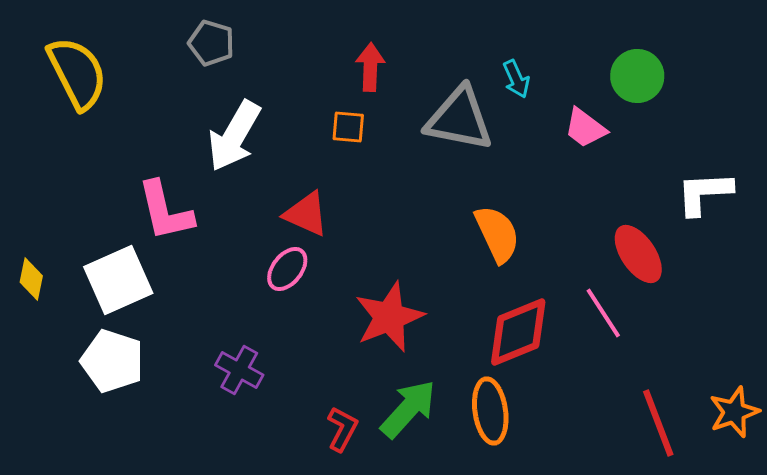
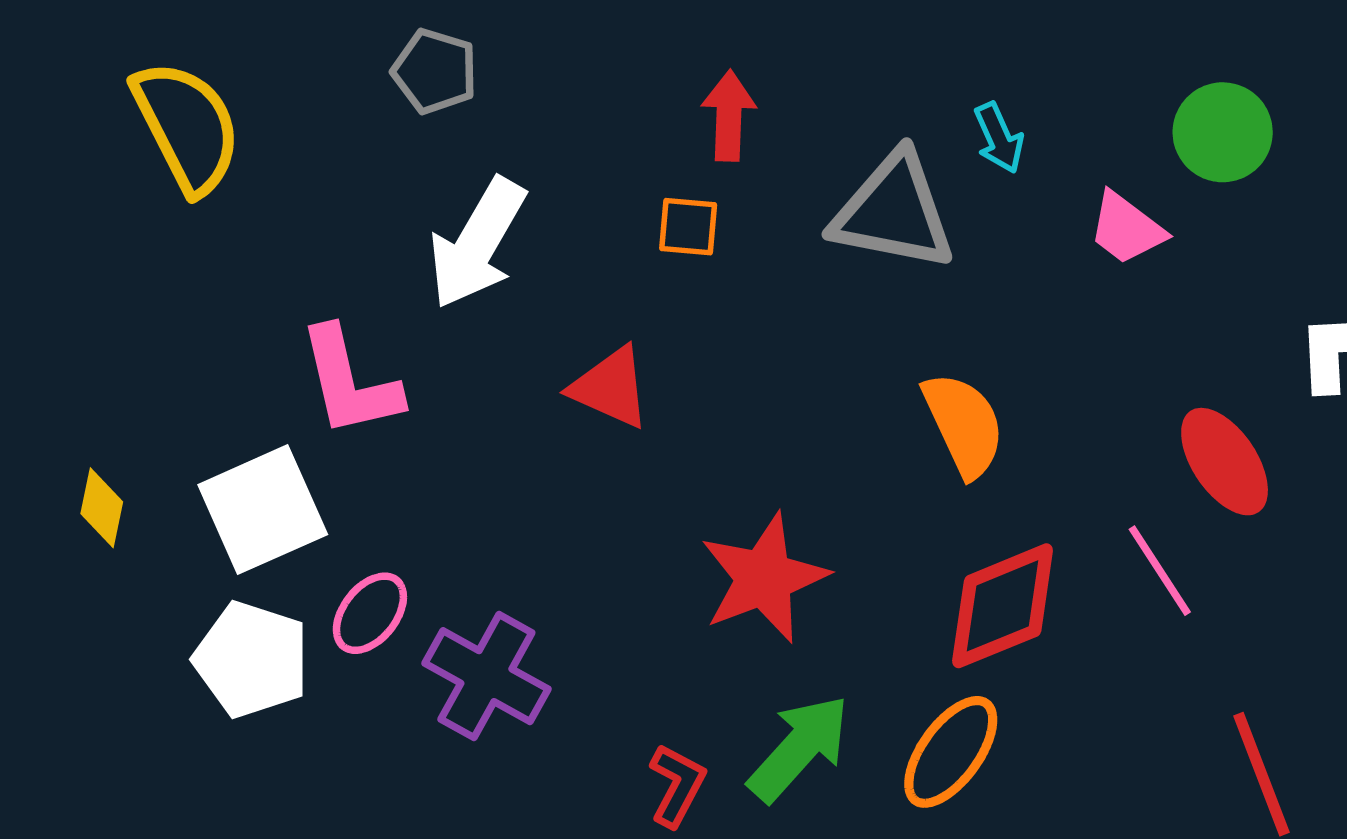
pink ellipse: (287, 269) -> (370, 613), moved
purple cross: (239, 370) -> (486, 676), size x1.4
orange ellipse: (490, 411) -> (951, 752), turned 44

